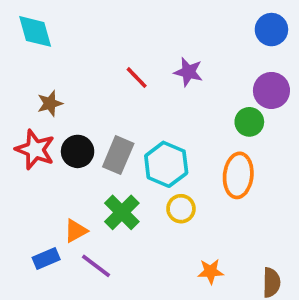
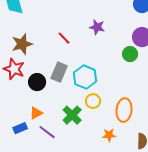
red line: (137, 78) -> (64, 38), moved
brown star: (50, 103) -> (22, 44), size x1.5
black circle: (78, 151) -> (37, 82), moved
orange ellipse: (238, 175) -> (124, 110), moved
green cross: (122, 212) -> (72, 115), moved

